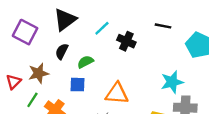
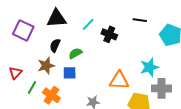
black triangle: (65, 20) -> (57, 18), turned 35
brown star: (39, 73) -> (46, 66), moved
orange triangle: (117, 94) -> (119, 80), moved

